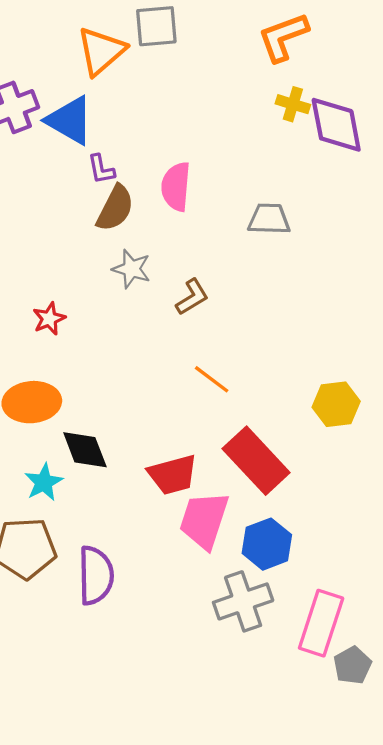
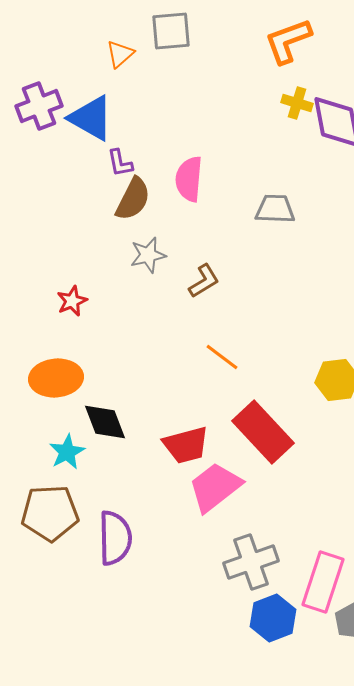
orange triangle: (101, 51) -> (120, 54), size x0.6
gray star: (131, 269) -> (148, 255), turned -30
pink trapezoid: (204, 520) -> (215, 487), turned 34
blue hexagon: (267, 544) -> (273, 618), moved

